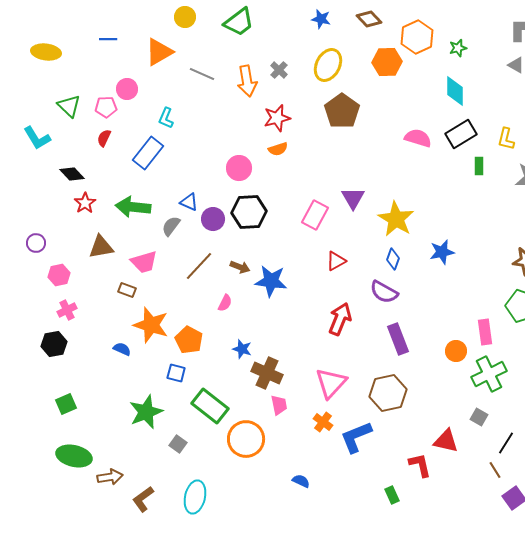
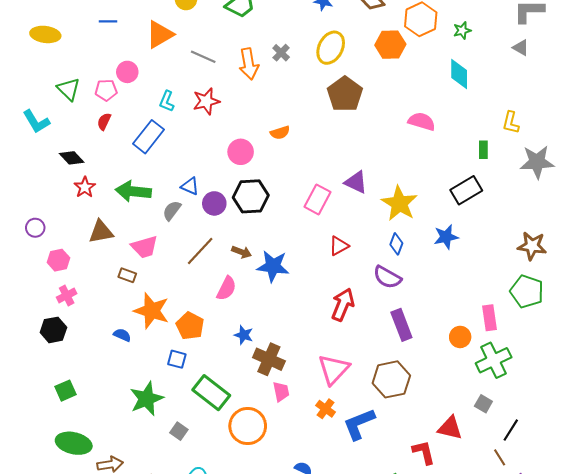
red star: (277, 118) -> (206, 101), moved
black rectangle: (461, 134) -> (466, 190), moved
purple triangle: (353, 198) -> (356, 182), turned -35
pink semicircle: (225, 303) -> (226, 288), size x1.4

